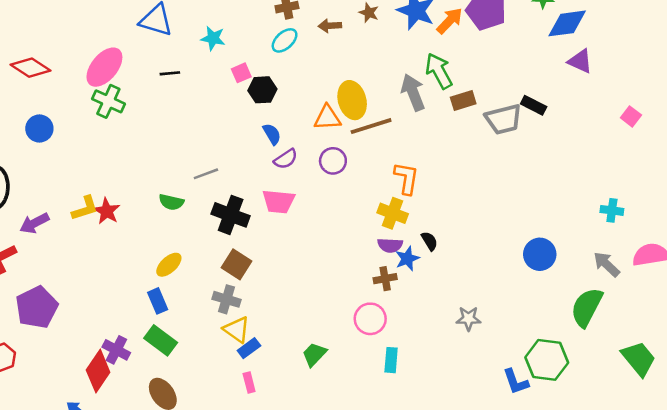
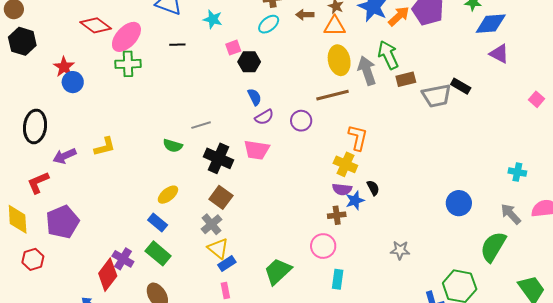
red diamond: (30, 68) -> (96, 25), moved
yellow ellipse: (352, 100) -> (339, 60), moved
green cross: (108, 101) -> (128, 64), turned -30
orange triangle: (327, 118) -> (335, 26), moved
red star: (107, 211) -> (64, 67), moved
gray cross: (226, 299) -> (211, 224), turned 30
blue rectangle: (158, 301) -> (158, 222), turned -30
green trapezoid: (314, 354) -> (278, 271), size x1.4

